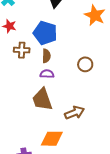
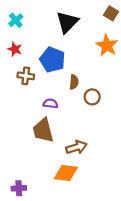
brown semicircle: (46, 56) -> (74, 82), moved
orange diamond: (52, 139) -> (66, 173), moved

